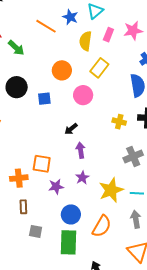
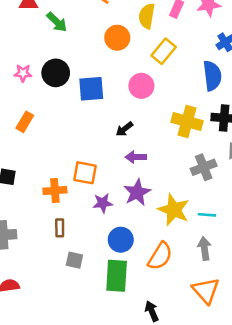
orange circle: (62, 70) -> (117, 38), moved
blue square: (44, 99) -> (91, 89), size x1.5
yellow cross: (119, 122) -> (187, 122), size x1.6
purple arrow: (81, 150) -> (136, 157), turned -84
purple star: (82, 178) -> (137, 192), size x1.5
yellow star: (111, 190) -> (174, 210), turned -30

